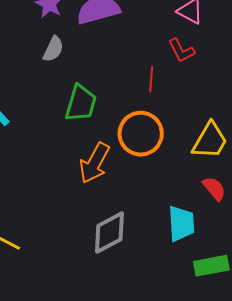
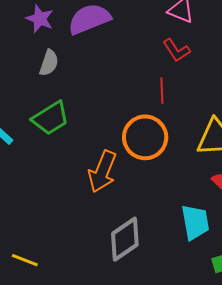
red line: (151, 79) -> (162, 91), moved
green trapezoid: (81, 103) -> (51, 118), moved, turned 48

